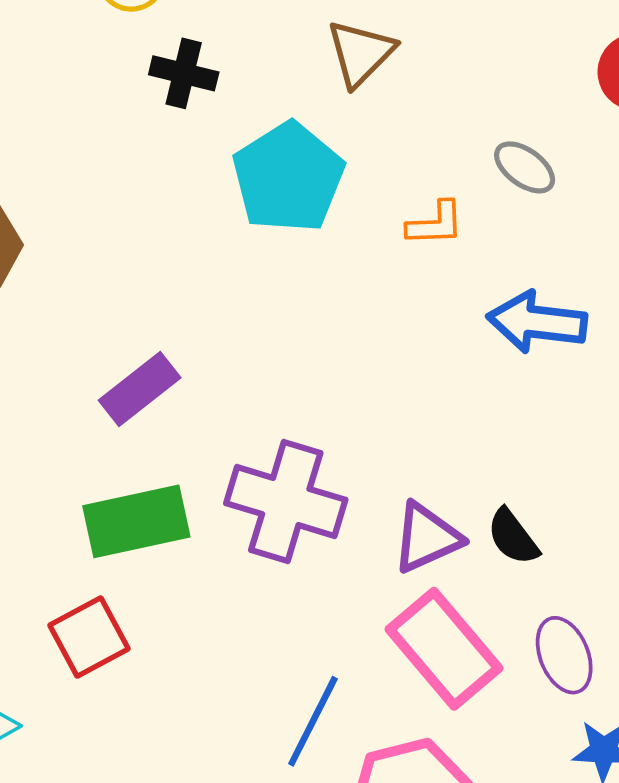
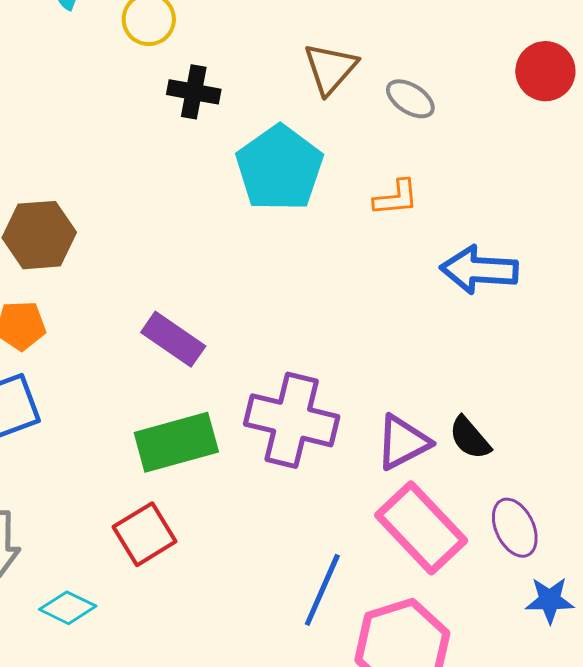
gray ellipse: (525, 167) -> (410, 99), moved
purple rectangle: (140, 389) -> (173, 339), turned 76

